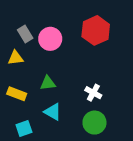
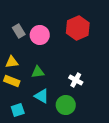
yellow triangle: (16, 58) -> (12, 62), moved
green circle: (94, 123) -> (66, 105), moved

